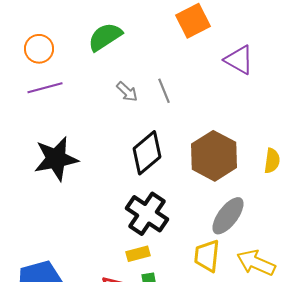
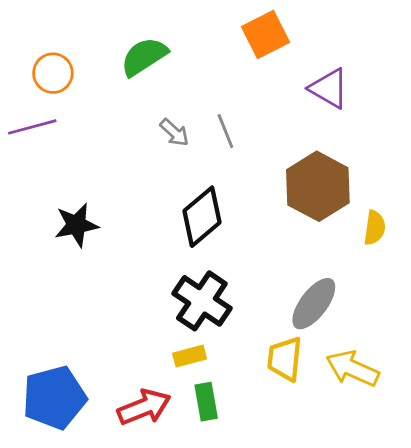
purple line: (45, 88) -> (32, 127), moved
brown hexagon: (214, 156) -> (318, 186), moved
black star: (56, 159) -> (76, 225), size x0.7

